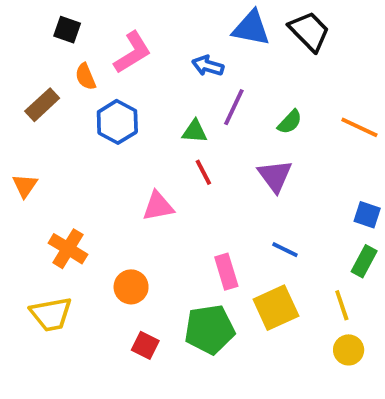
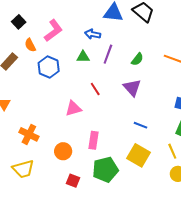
black square: (67, 30) -> (19, 22), turned 32
green triangle: (195, 131) -> (83, 57), moved
pink rectangle: (226, 272) -> (93, 140), moved, turned 30
yellow square: (276, 308) -> (139, 155), turned -30

